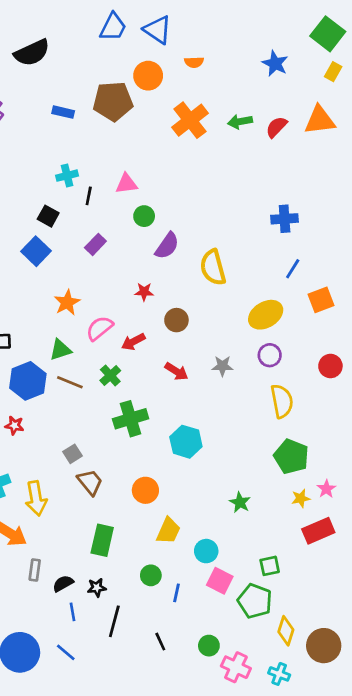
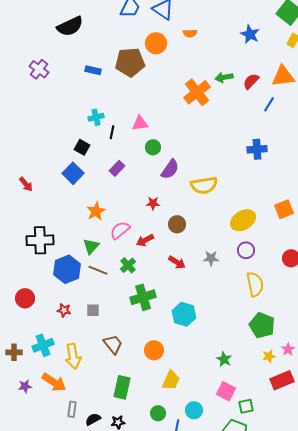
orange cross: (190, 120) -> (197, 92), moved
yellow semicircle: (213, 267) -> (204, 185), turned -84
blue line: (293, 269) -> (269, 104), moved
green triangle: (60, 350) -> (91, 246), turned -30
red star: (14, 425) -> (64, 310), moved
gray square: (72, 454) -> (93, 310), moved, turned 32
cyan circle: (206, 551) -> (194, 410), moved
pink square: (220, 581) -> (226, 391), moved

